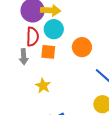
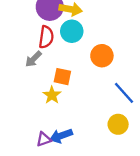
orange square: (48, 52) -> (62, 77), moved
gray arrow: (24, 57) -> (33, 59), turned 42

